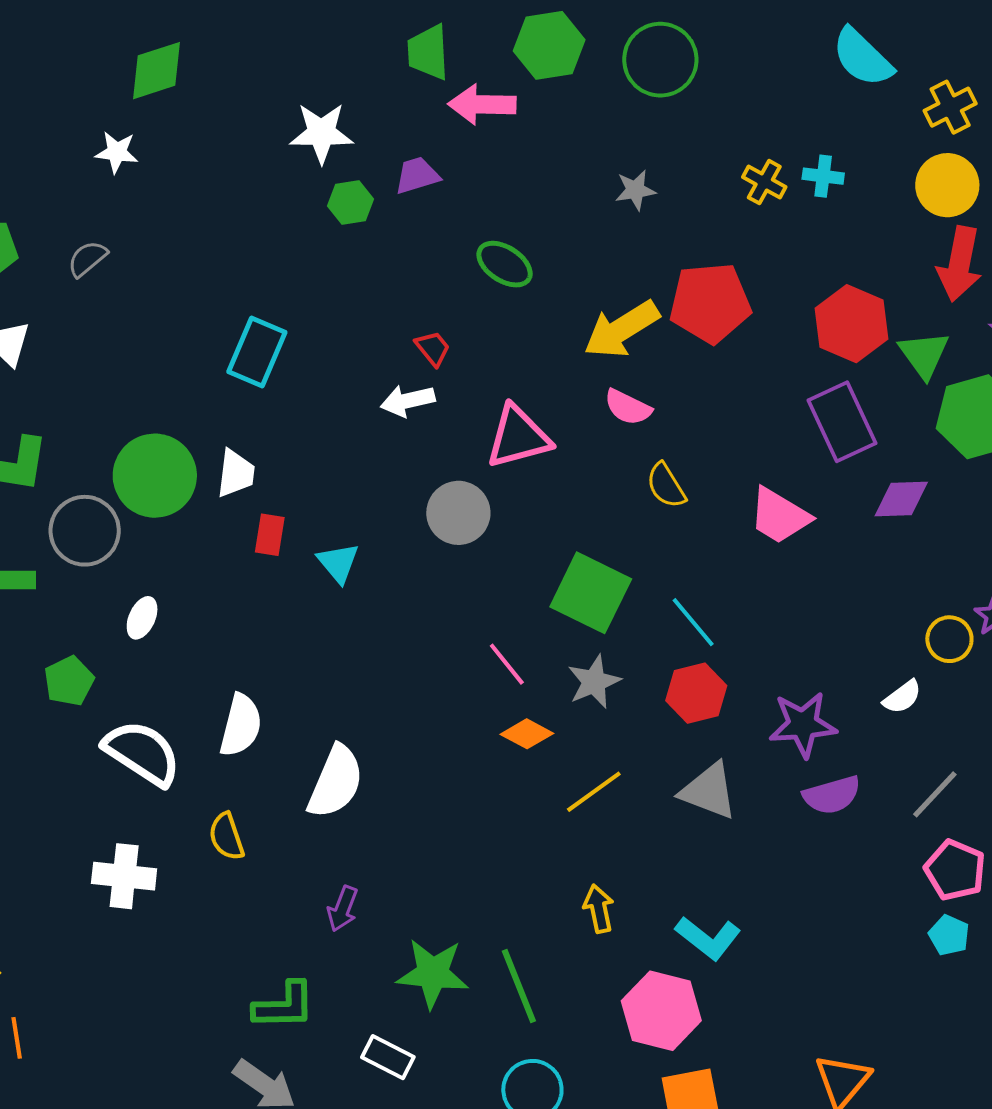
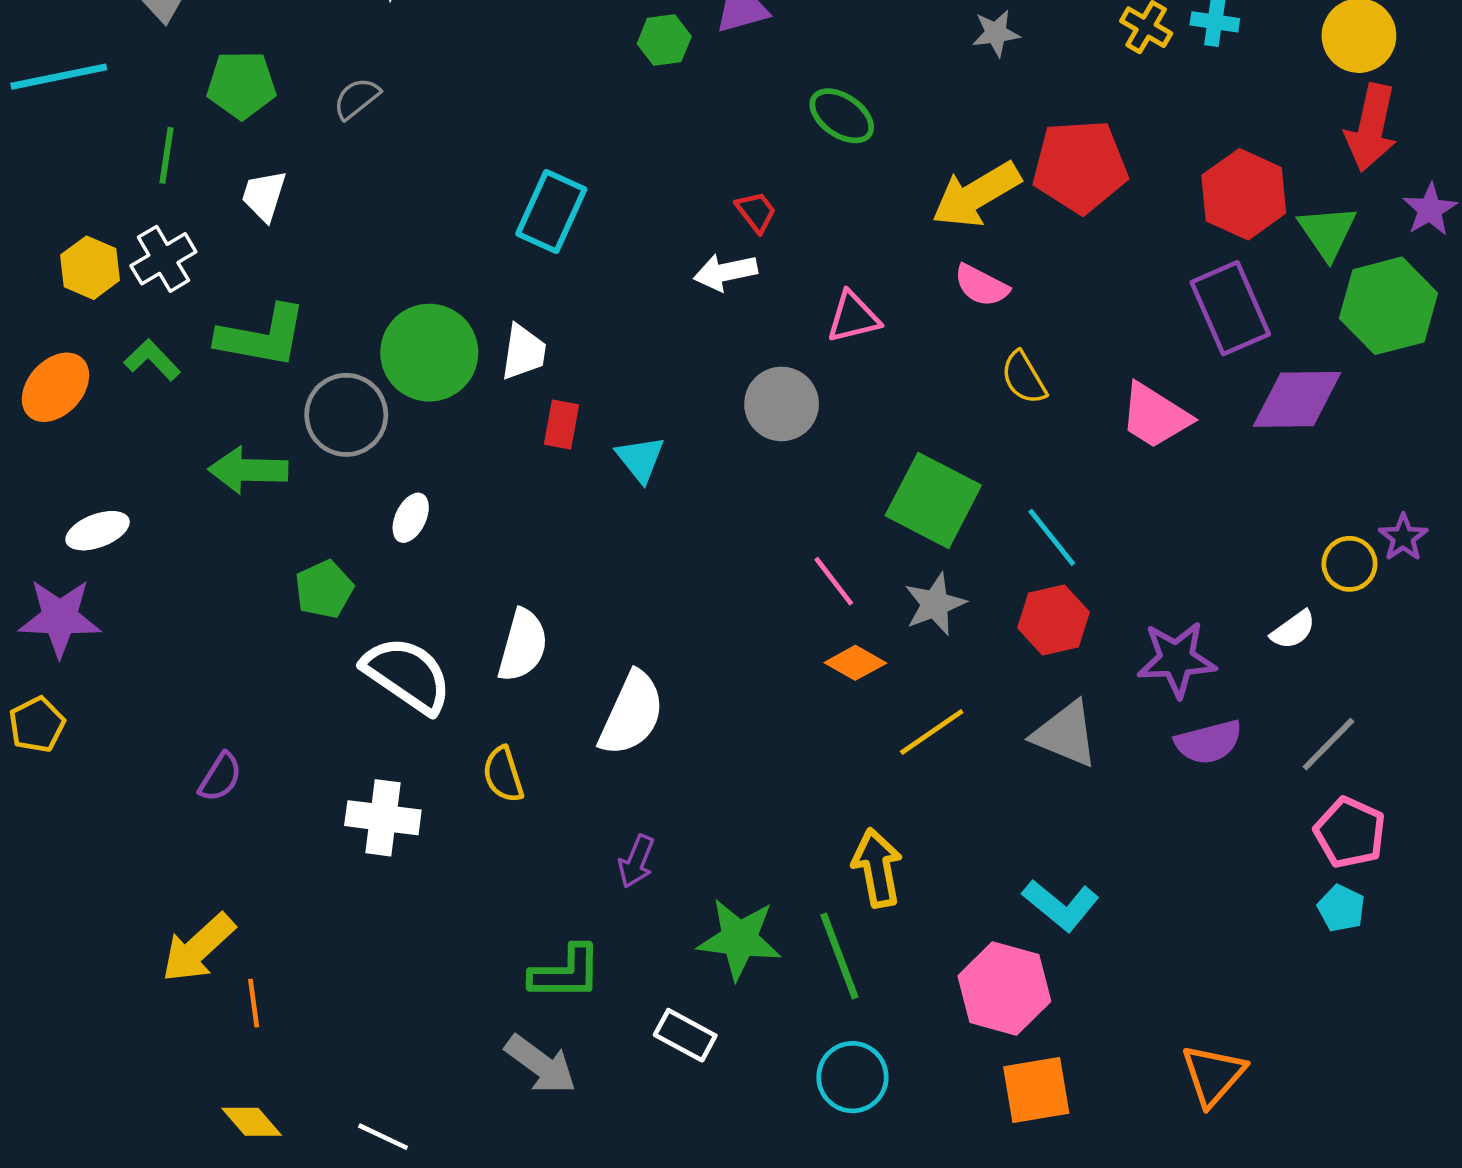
pink triangle: (518, 437) -> (853, 317), size x0.7
purple diamond: (901, 499) -> (1297, 399), size x1.4
yellow arrow: (599, 909) -> (877, 868), moved, size x1.4

